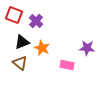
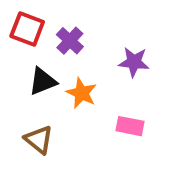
purple star: (87, 48) -> (134, 62), moved
brown triangle: (20, 63) -> (39, 140), moved

